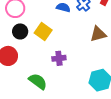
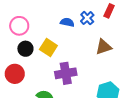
purple cross: (59, 58) -> (66, 73), size x1.5

